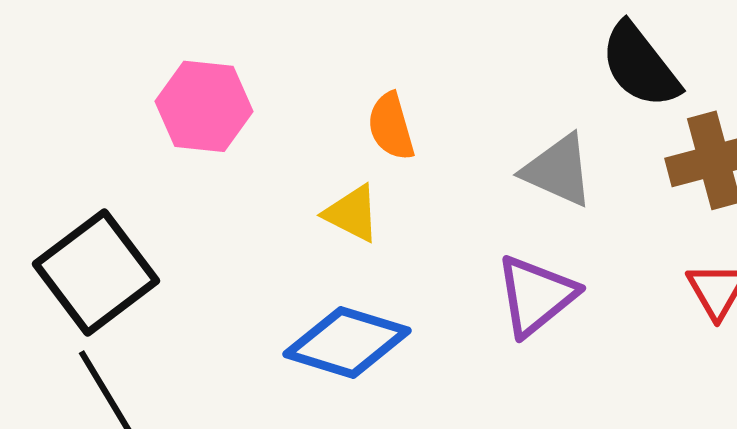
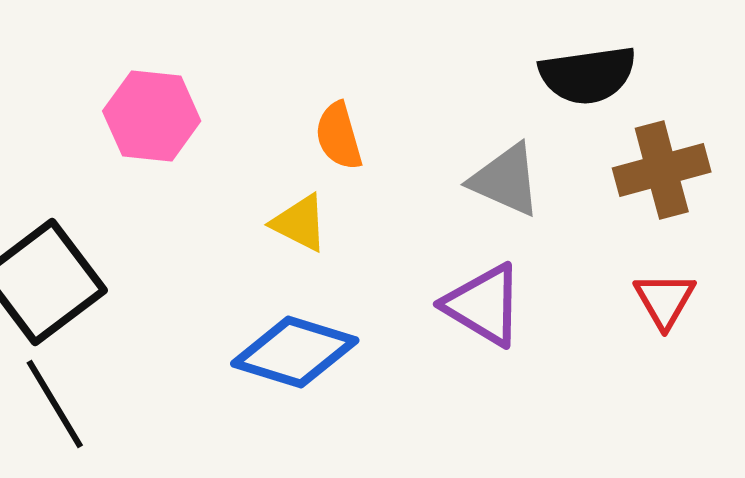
black semicircle: (640, 65) -> (588, 75), turned -60
purple triangle: (536, 295) -> (484, 305), turned -50

